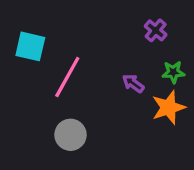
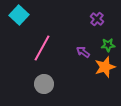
cyan square: (30, 46) -> (19, 15), moved, turned 30

